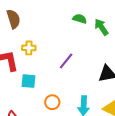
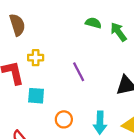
purple line: (66, 61) -> (79, 72), turned -66

